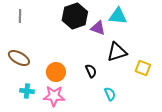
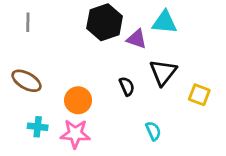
black triangle: (117, 52) -> (163, 72), turned -35
black semicircle: (91, 71) -> (127, 86), moved

